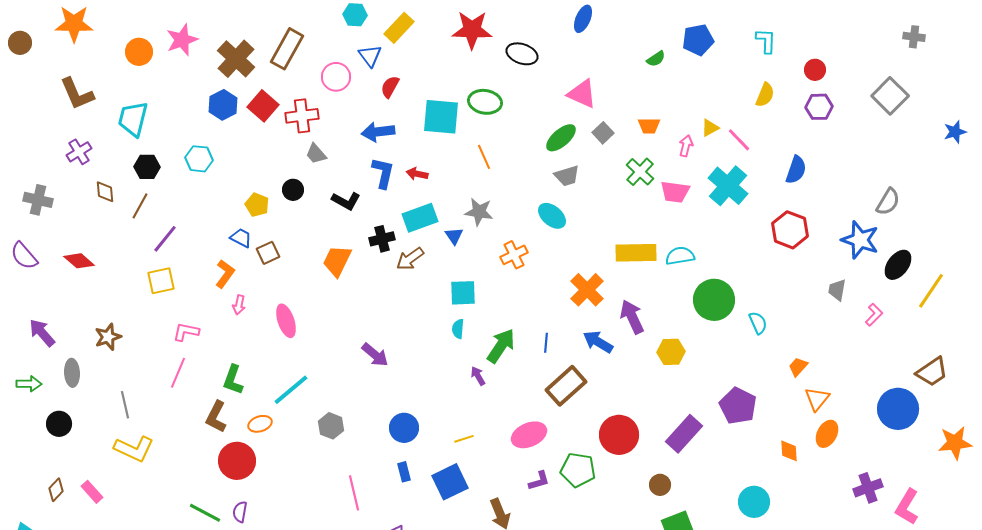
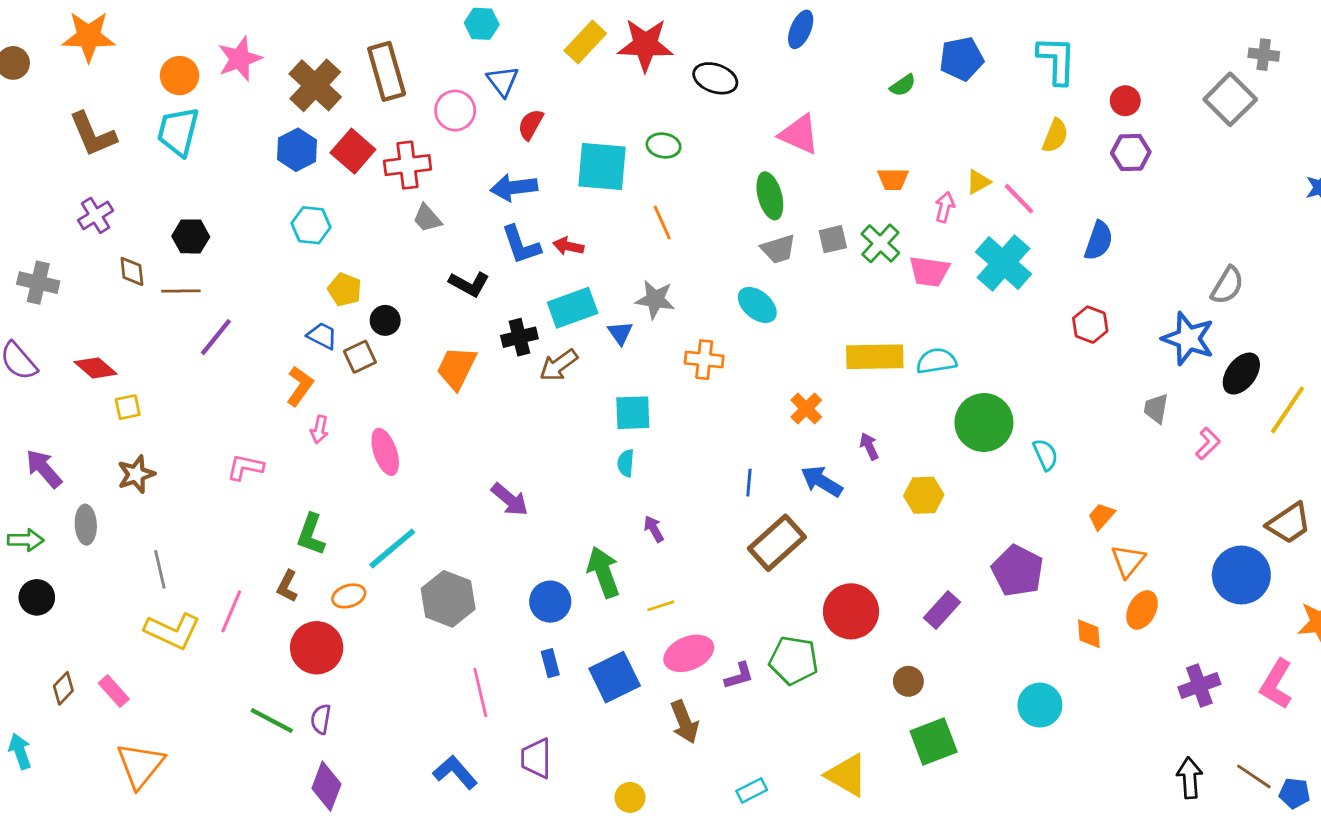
yellow rectangle: (399, 28) -> (585, 42), moved
cyan L-shape: (766, 41) -> (1057, 60), size x1.4
brown rectangle: (287, 49) -> (387, 71), turned -45
gray square: (890, 96) -> (1230, 99), moved
green ellipse: (485, 102) -> (664, 146), size x0.7
cyan trapezoid: (133, 119) -> (178, 132), moved
gray square: (603, 133) -> (833, 239), moved, turned 30
green ellipse: (561, 138) -> (770, 196), turned -64
cyan hexagon: (199, 159) -> (311, 225), moved
blue L-shape: (383, 173) -> (521, 245), turned 148
black circle: (293, 190) -> (385, 320), moved
brown line: (140, 206) -> (181, 291), turned 60
red hexagon: (790, 230) -> (1090, 325), size x0.7
orange cross: (514, 255) -> (704, 360), turned 32
yellow square: (161, 281) -> (128, 407), moved, size x0.7
orange cross: (587, 290) -> (806, 409), size x0.7
purple arrow: (632, 317) -> (869, 446), size x0.6
green arrow: (501, 346) -> (603, 572), moved, turned -54
pink line: (178, 373) -> (231, 611), moved
brown L-shape: (216, 417) -> (287, 586), size x0.7
black circle: (59, 424) -> (37, 597), moved
gray hexagon: (331, 426) -> (448, 599), size x1.5
purple rectangle: (684, 434) -> (942, 610), size x0.7
pink ellipse: (529, 435) -> (689, 653), moved
yellow line: (464, 439) -> (661, 606), moved
pink L-shape: (907, 507) -> (1276, 684), moved

